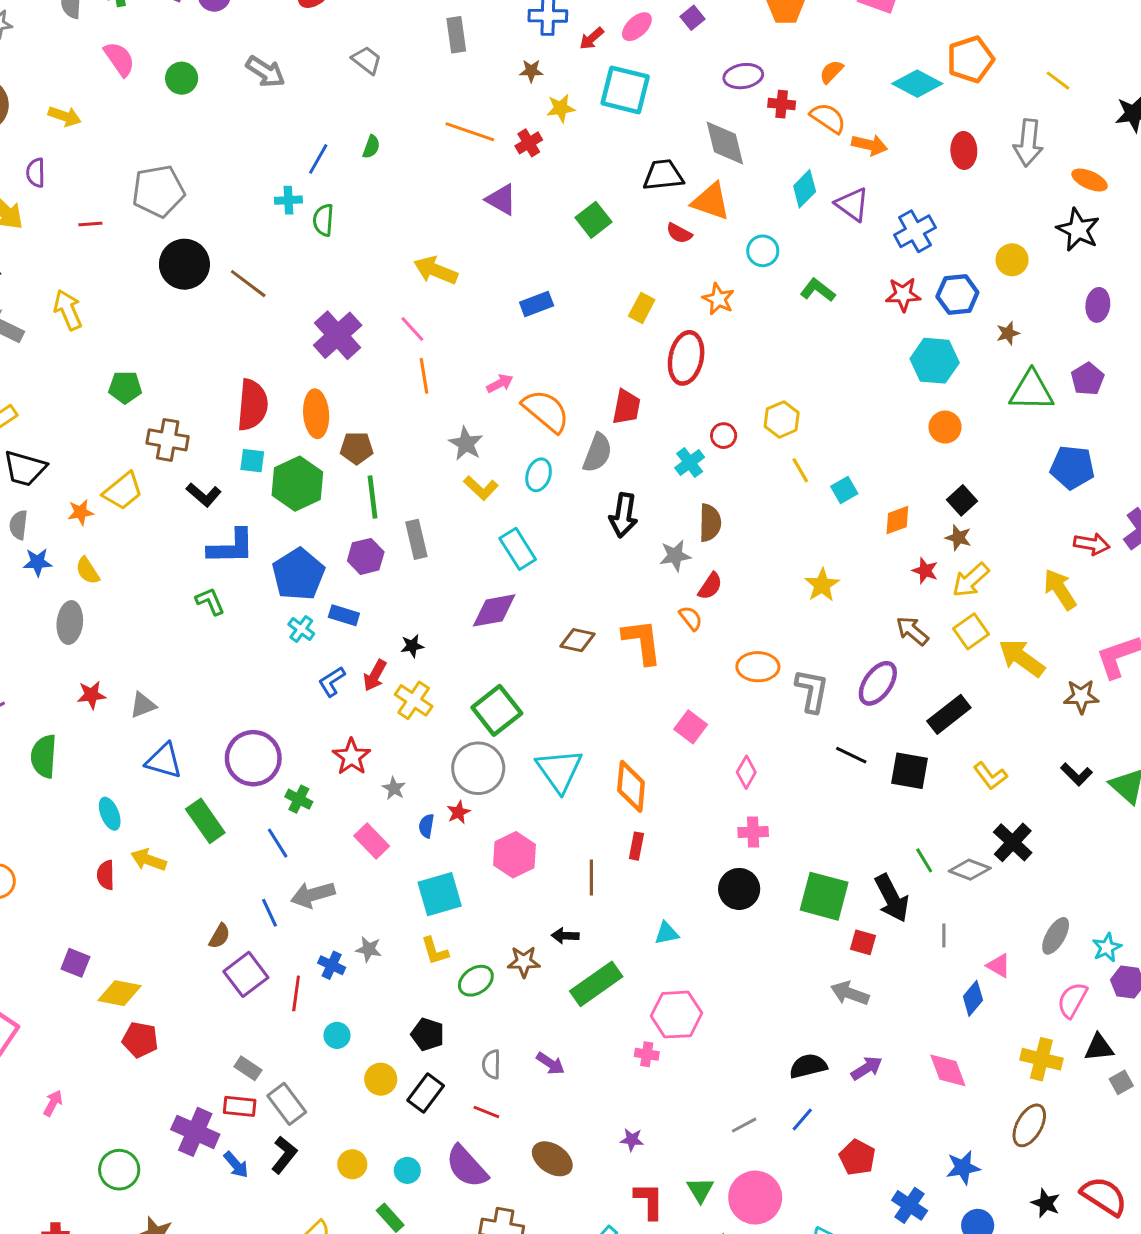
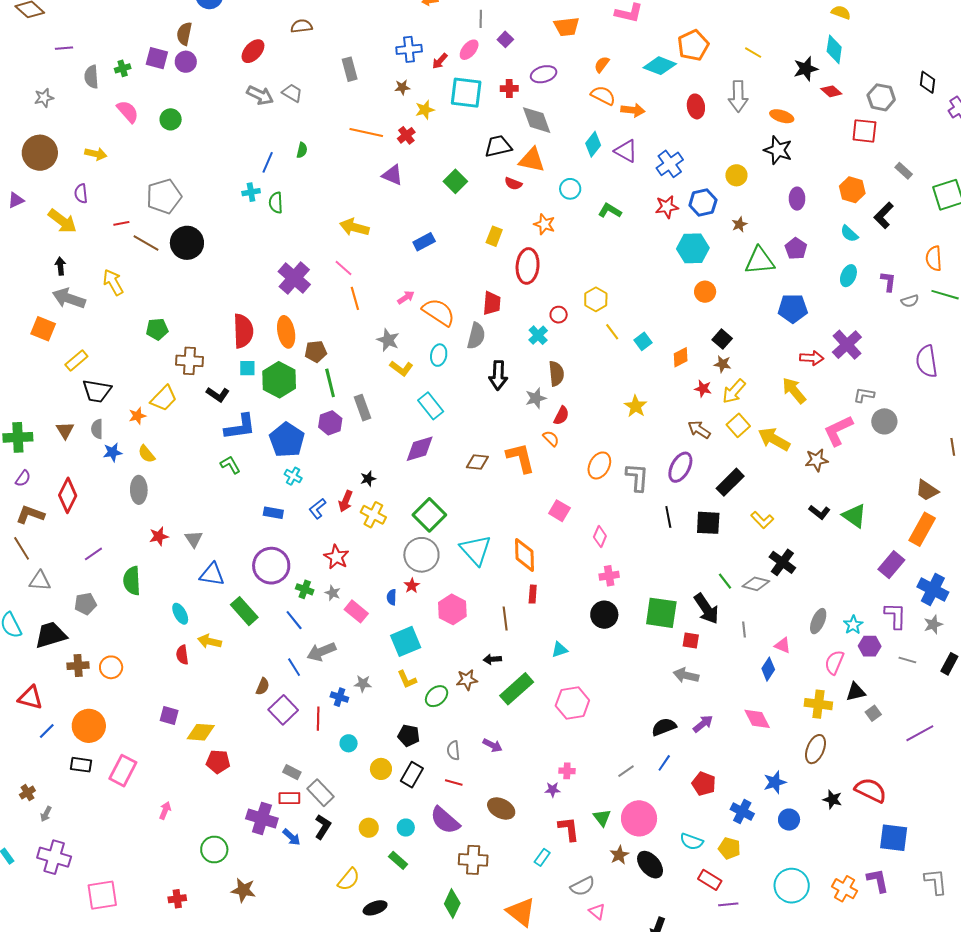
gray arrow: (265, 72) -> (260, 95), moved
red cross: (782, 104) -> (509, 89), moved
brown line: (248, 284) -> (146, 243), moved
blue rectangle: (344, 615) -> (273, 513), moved
orange ellipse: (758, 667) -> (599, 465), turned -56
gray triangle: (143, 705) -> (194, 539), turned -36
black line: (851, 755) -> (668, 517), turned 60
gray star: (394, 788) -> (333, 593), moved
pink cross: (647, 1054) -> (567, 771), moved

